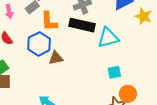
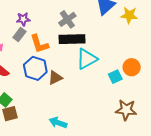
cyan triangle: (108, 38) -> (87, 59), moved
orange circle: (128, 94) -> (132, 67), moved

